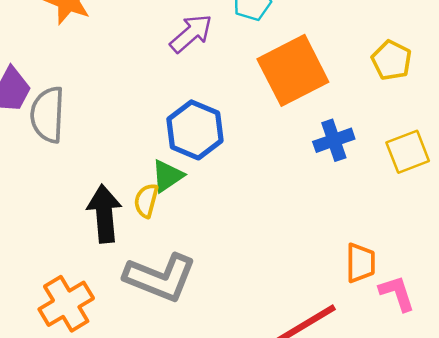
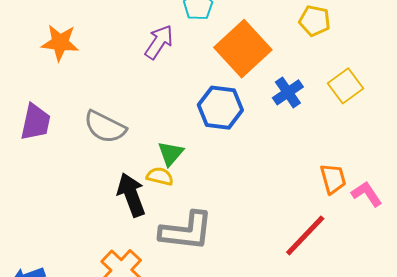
gray semicircle: (48, 115) -> (105, 127), moved, turned -51
blue hexagon: (195, 130) -> (220, 108), moved
yellow semicircle: (146, 201) -> (160, 176), turned 104

